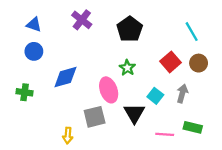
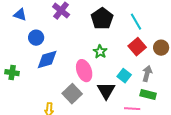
cyan line: (192, 32) -> (136, 22), moved
blue circle: (34, 51) -> (36, 38), moved
gray square: (95, 117) -> (72, 94), turned -30
green rectangle: (193, 127) -> (148, 95), moved

